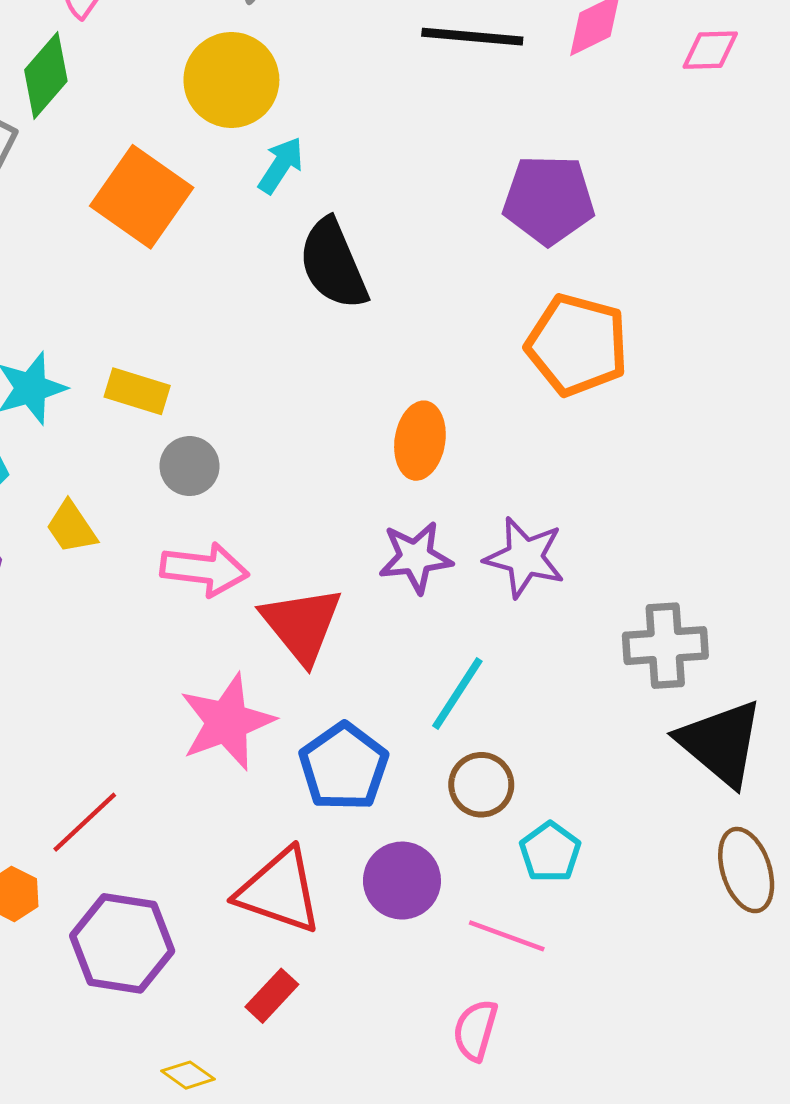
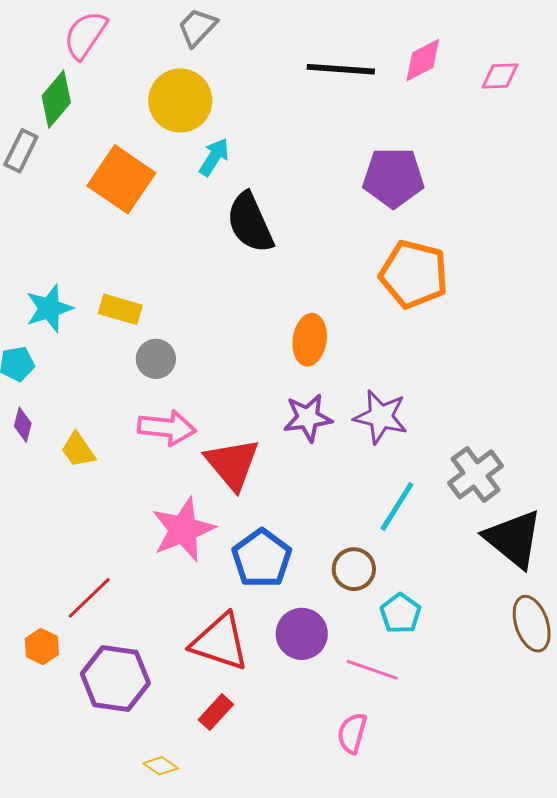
yellow trapezoid: (71, 527) -> (78, 450), moved
gray cross: (665, 646) -> (476, 474), turned -32
cyan line: (457, 693) -> (397, 507), moved

